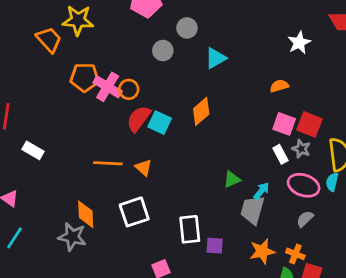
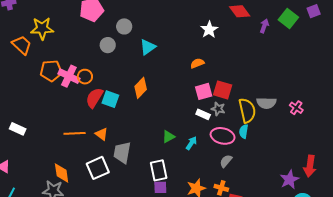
pink square: (284, 124) -> (204, 91), turned -30
white rectangle: (280, 154) -> (203, 114), turned -32
gray trapezoid: (252, 210) -> (122, 152), moved
white rectangle: (190, 229) -> (159, 170), moved

